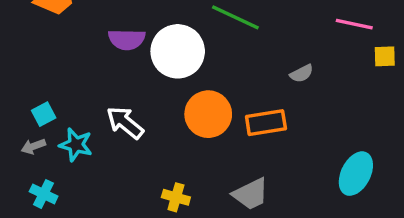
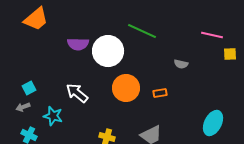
gray semicircle: (302, 73) -> (181, 64), turned 40
orange rectangle: (266, 123) -> (160, 93), size x0.6
cyan star: (76, 145) -> (53, 116), moved

